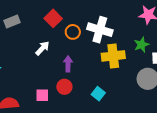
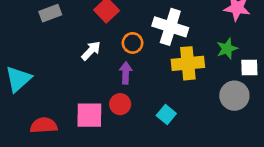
orange circle: (73, 32) -> (133, 43), moved
pink square: (42, 95) -> (89, 115), size x1.5

